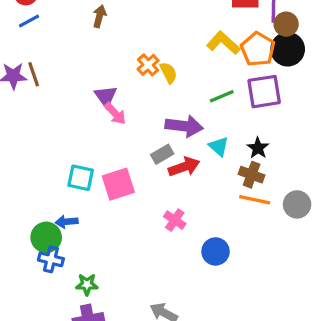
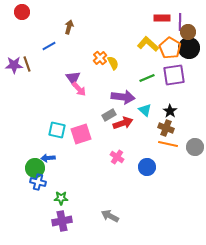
blue line: (29, 21) -> (49, 46), moved
blue circle: (216, 251) -> (147, 167), moved

